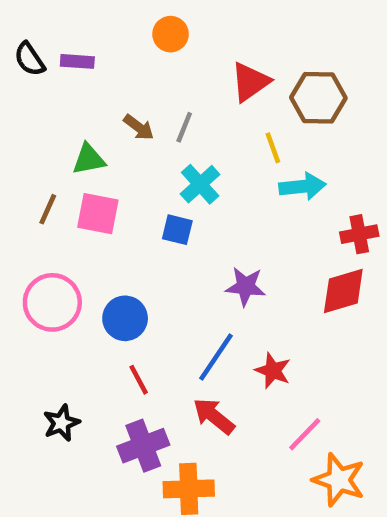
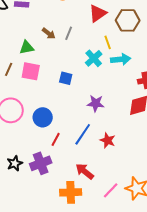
cyan cross: (200, 184) -> (94, 58), moved
red line: (139, 380) -> (56, 139), moved, turned 56
red arrow: (214, 416) -> (85, 171), moved
pink line: (305, 434) -> (111, 190), moved
purple cross: (143, 446) -> (41, 163), moved

